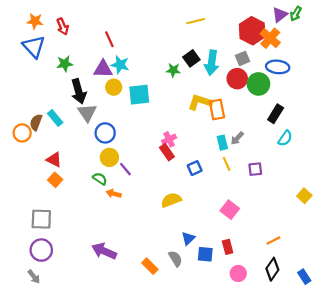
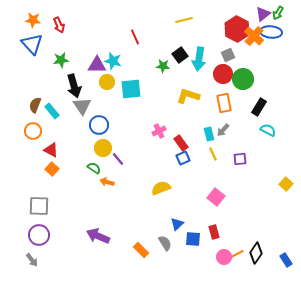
red line: (109, 39) -> (135, 37), moved
blue ellipse: (278, 67) -> (271, 32), moved
orange rectangle: (217, 110) -> (224, 103), moved
brown semicircle: (36, 122) -> (35, 105), moved
orange circle: (22, 133) -> (33, 131), moved
cyan semicircle: (285, 138) -> (268, 130), turned -98
red rectangle: (167, 152) -> (181, 143), moved
orange line: (273, 240) -> (237, 254), moved

